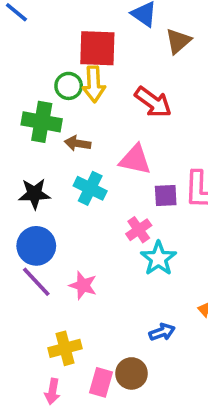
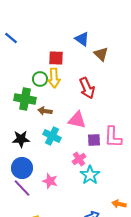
brown triangle: (178, 41) -> (101, 54), turned -35
red square: (97, 48) -> (56, 58), size x0.7
red arrow: (153, 102) -> (87, 88), turned 30
pink star: (83, 285) -> (50, 181), moved

